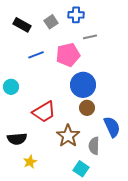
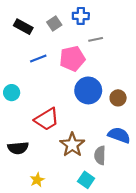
brown circle: (87, 108) -> (118, 98), moved
blue semicircle: (112, 127) -> (119, 135), turned -45
yellow star: (30, 162) -> (37, 180), moved

